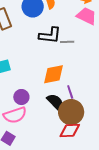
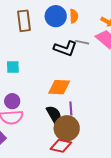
gray line: (67, 42) -> (82, 42), moved
purple circle: (21, 97) -> (12, 101), moved

